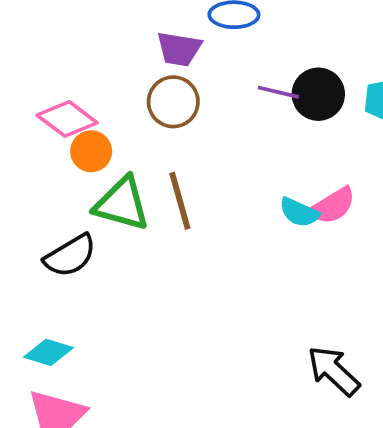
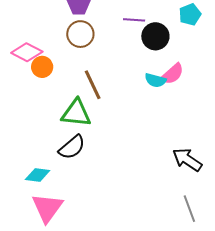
black circle: (318, 94) -> (155, 36), moved
green triangle: (122, 204) -> (76, 113), moved
black semicircle: (70, 256) -> (72, 147), moved

